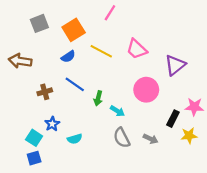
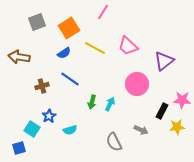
green arrow: (98, 98) -> (92, 102), moved
cyan arrow: (117, 111) -> (110, 104), turned -96
gray semicircle: (122, 138) -> (114, 142), moved
blue square: (34, 158) -> (19, 148), moved

